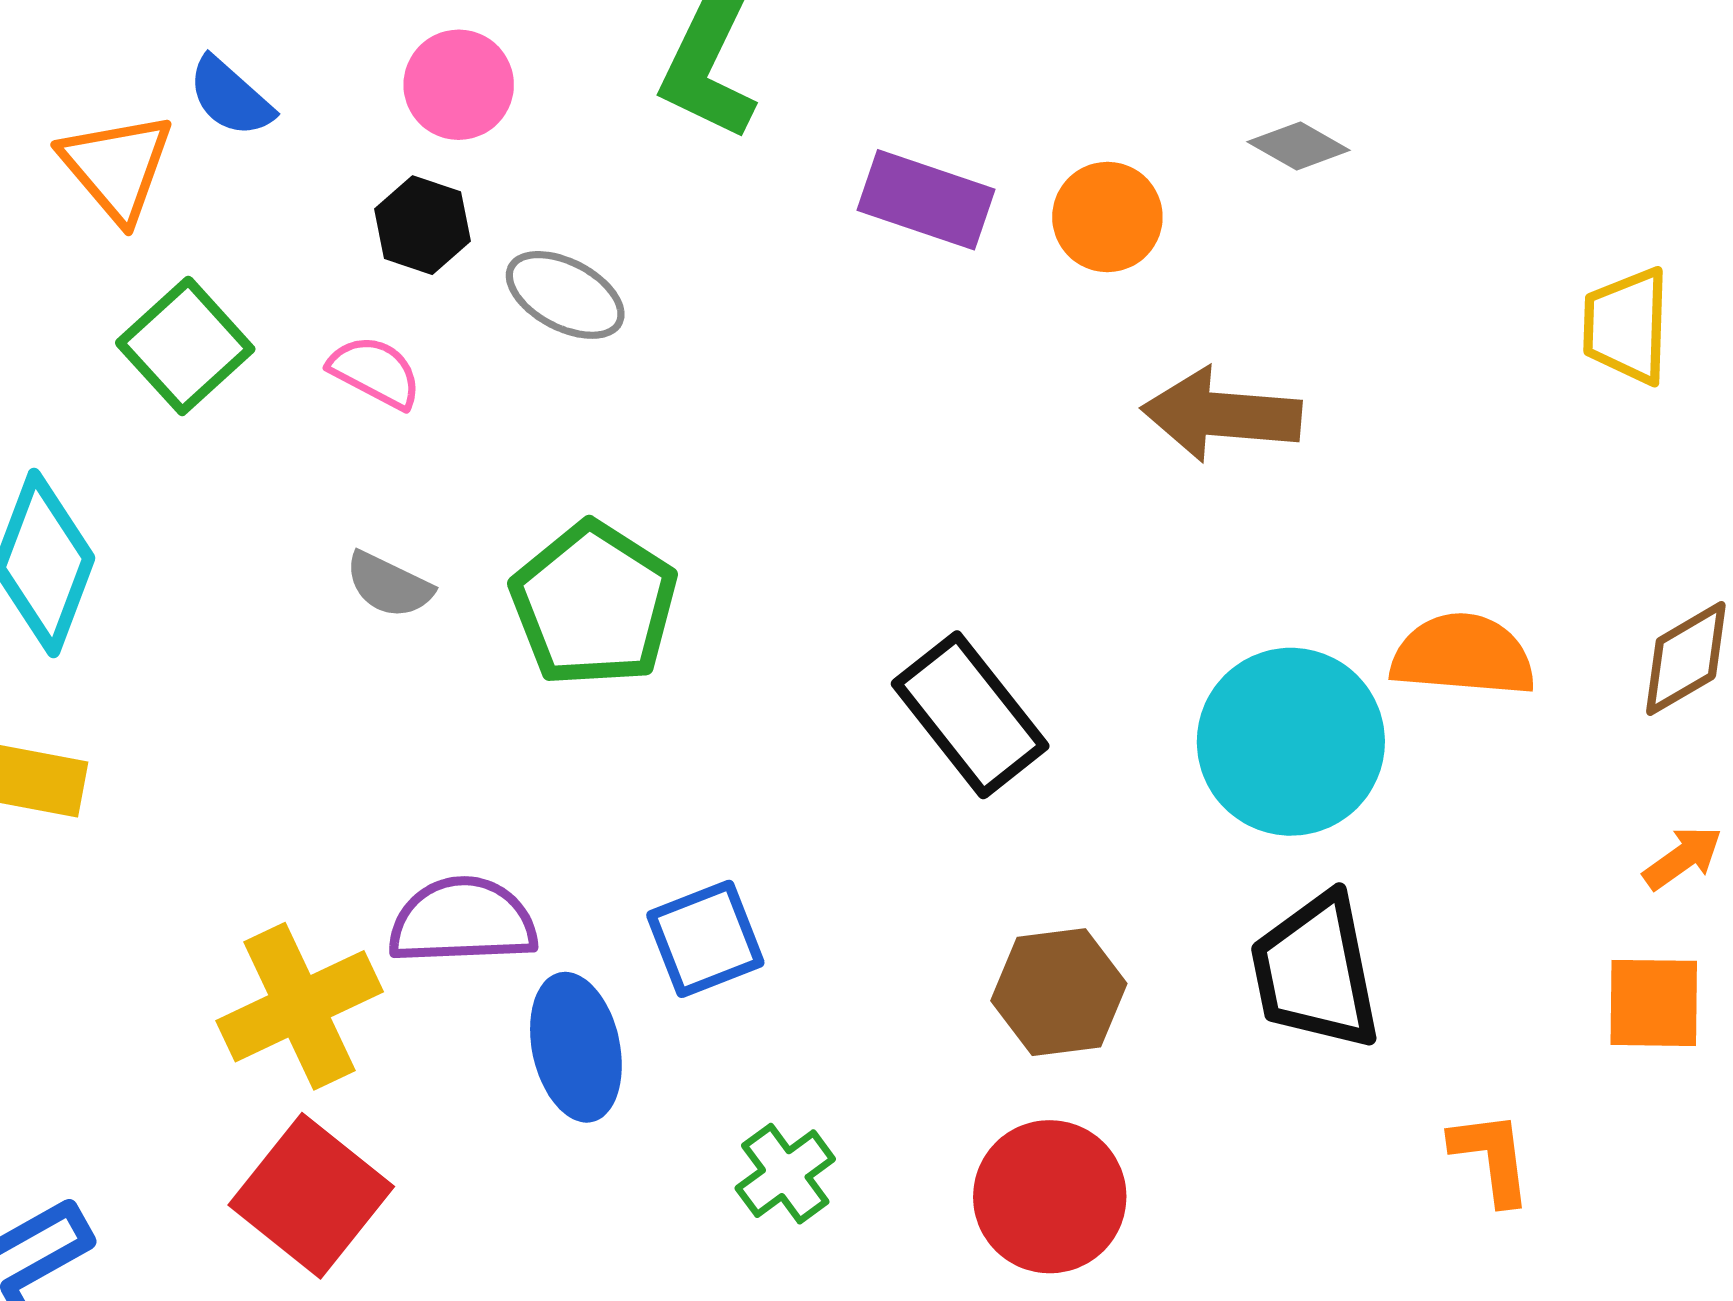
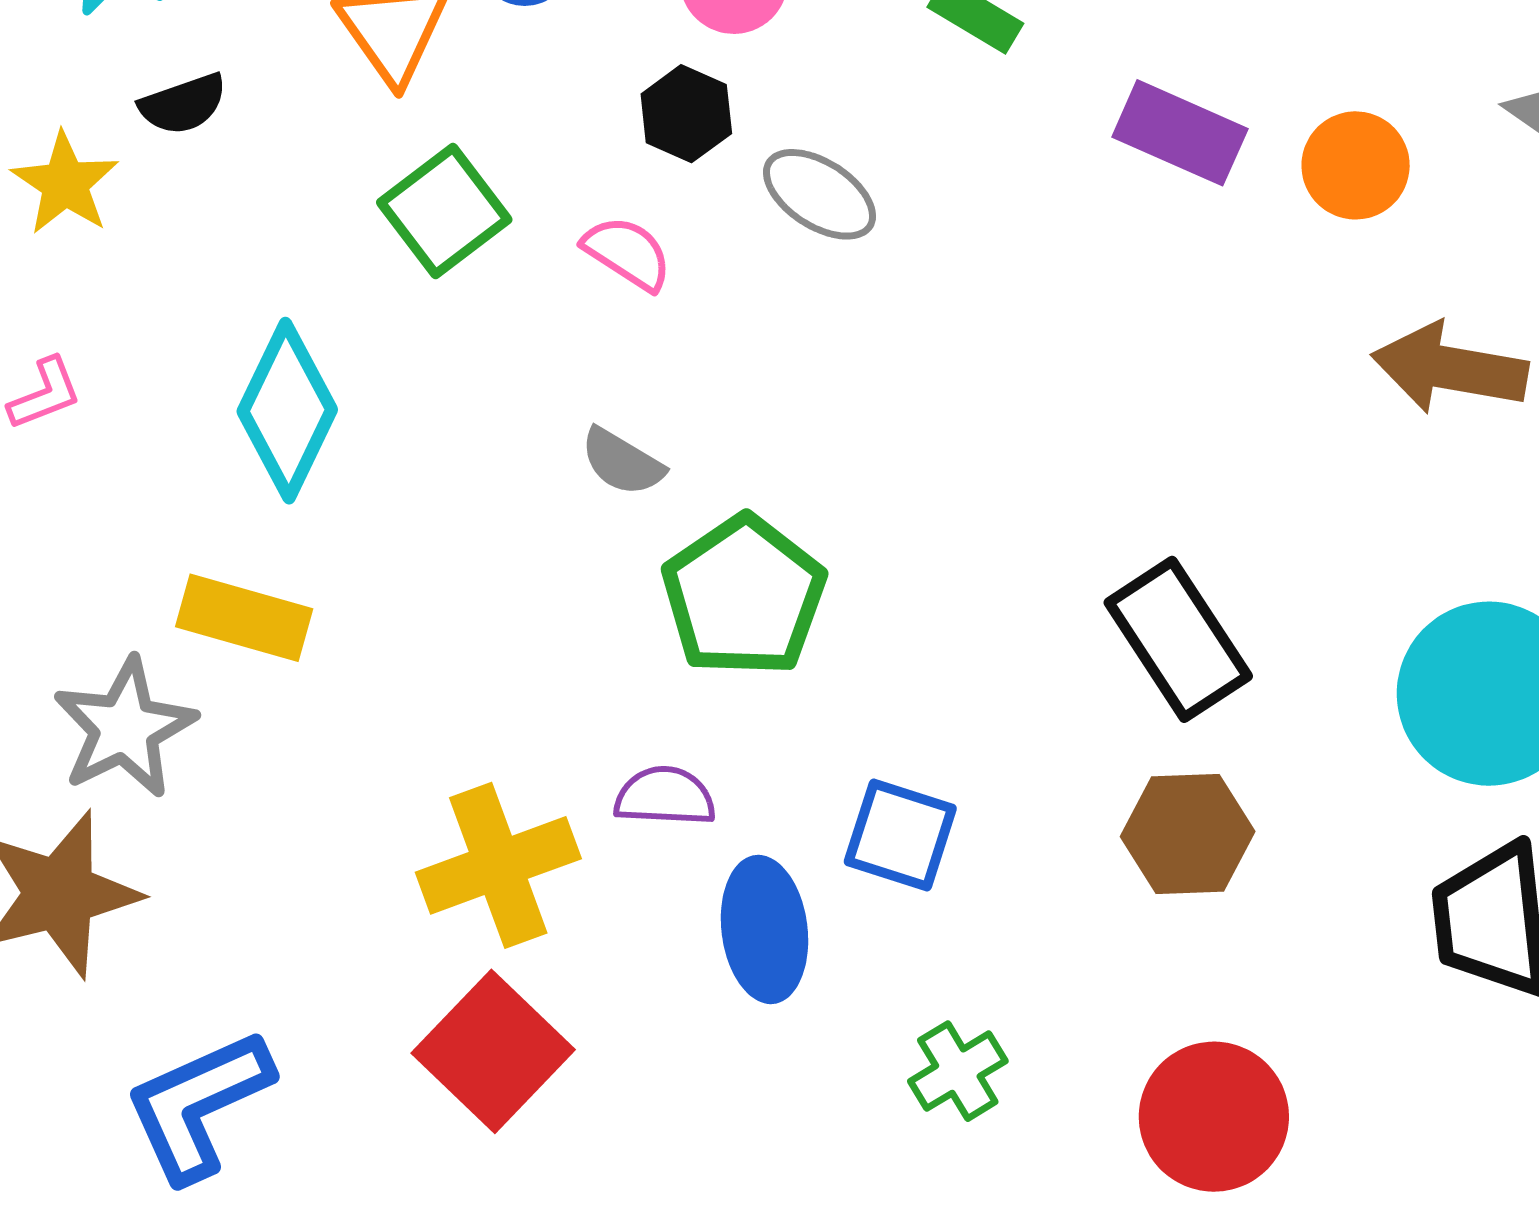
green pentagon: (594, 604) -> (744, 596), moved
purple semicircle: (463, 921) -> (665, 796), size x0.7
blue square: (705, 939) -> (900, 835), turned 34
brown hexagon: (1059, 992) -> (1188, 834), moved

